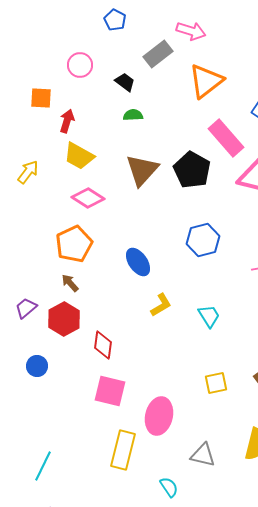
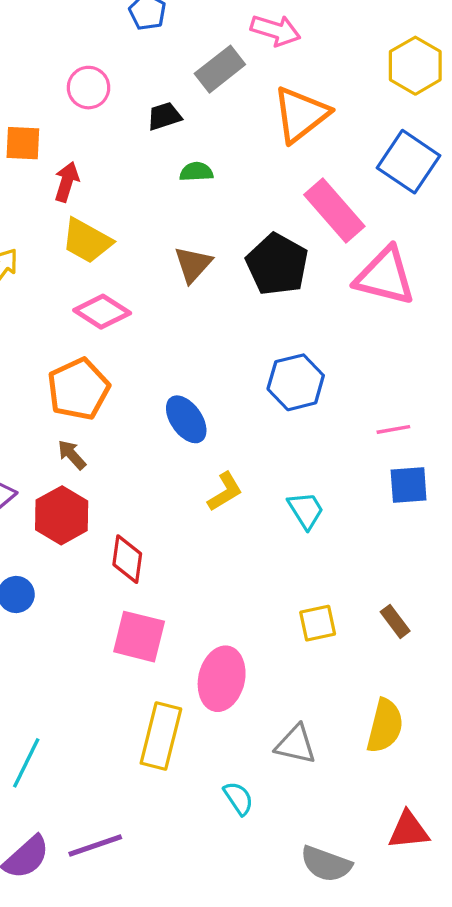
black trapezoid: (125, 82) -> (164, 116), turned -55
green semicircle: (133, 115) -> (196, 172), moved
brown triangle: (142, 170) -> (193, 264), size x0.7

